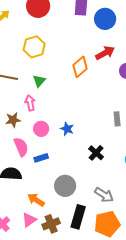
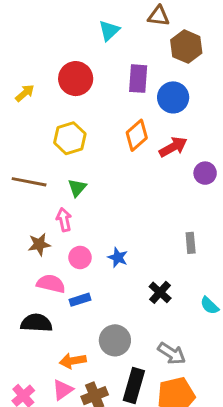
orange diamond: (80, 67) -> (137, 135), moved
pink semicircle: (21, 147) -> (51, 284), turned -54
orange arrow: (36, 200) -> (73, 361), turned -42

